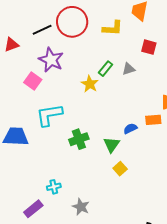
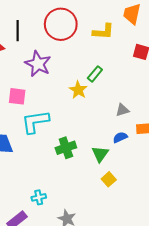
black line: (42, 30) -> (18, 31), moved, turned -66
gray triangle: (128, 69) -> (122, 110), moved
pink square: (33, 81) -> (17, 96), moved, turned -30

